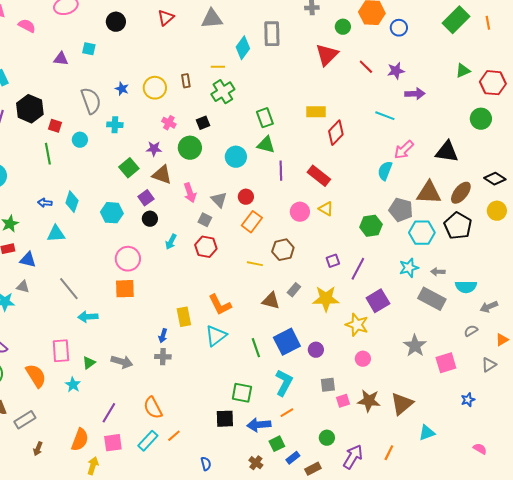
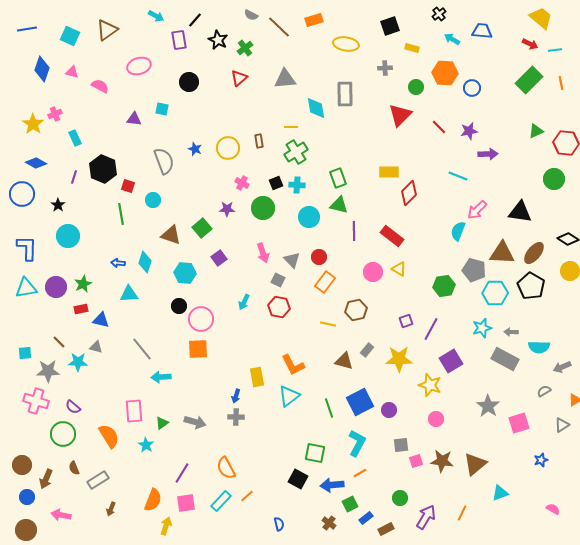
cyan diamond: (243, 48) -> (316, 108), turned -45
cyan cross: (115, 125) -> (297, 185), moved
brown triangle: (162, 175) -> (171, 235), moved
black circle: (150, 219) -> (179, 306), moved
black square: (225, 419) -> (298, 479), turned 30

